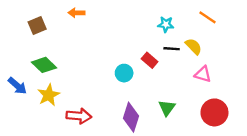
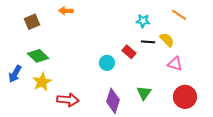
blue arrow: (17, 86) -> (15, 74), turned 78

